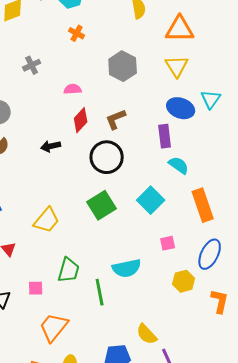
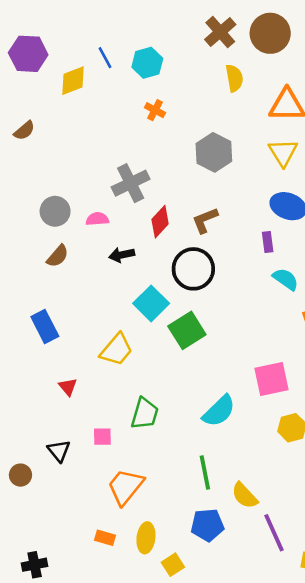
gray cross: (32, 65) -> (131, 183), moved, size x1.6
pink semicircle: (73, 89) -> (97, 219), moved
purple rectangle: (165, 136) -> (268, 242), size x0.7
cyan square: (151, 200) -> (151, 303), moved
pink square: (168, 243) -> (271, 379), size x1.8
cyan semicircle: (127, 268) -> (219, 411), turned -32
green line: (100, 292) -> (205, 472), moved

